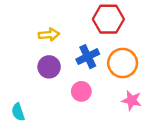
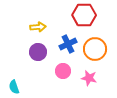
pink star: (132, 100) -> (89, 78), moved

